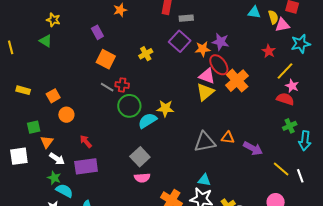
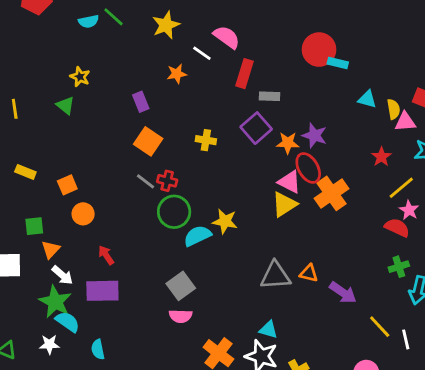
yellow cross: (146, 54) -> (206, 140), turned 32
green star: (54, 178) -> (55, 302), size x1.6

